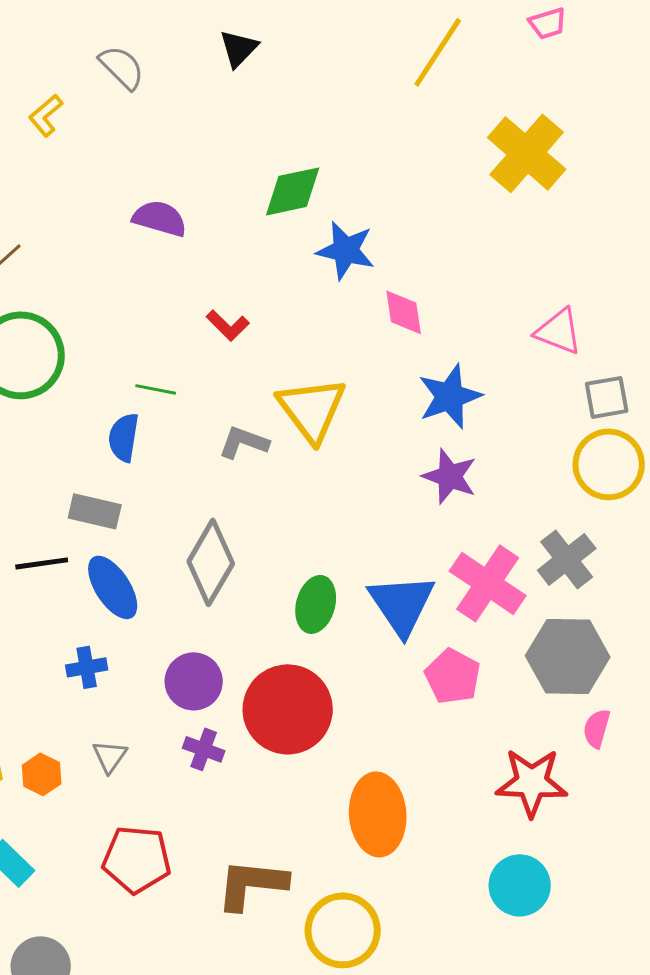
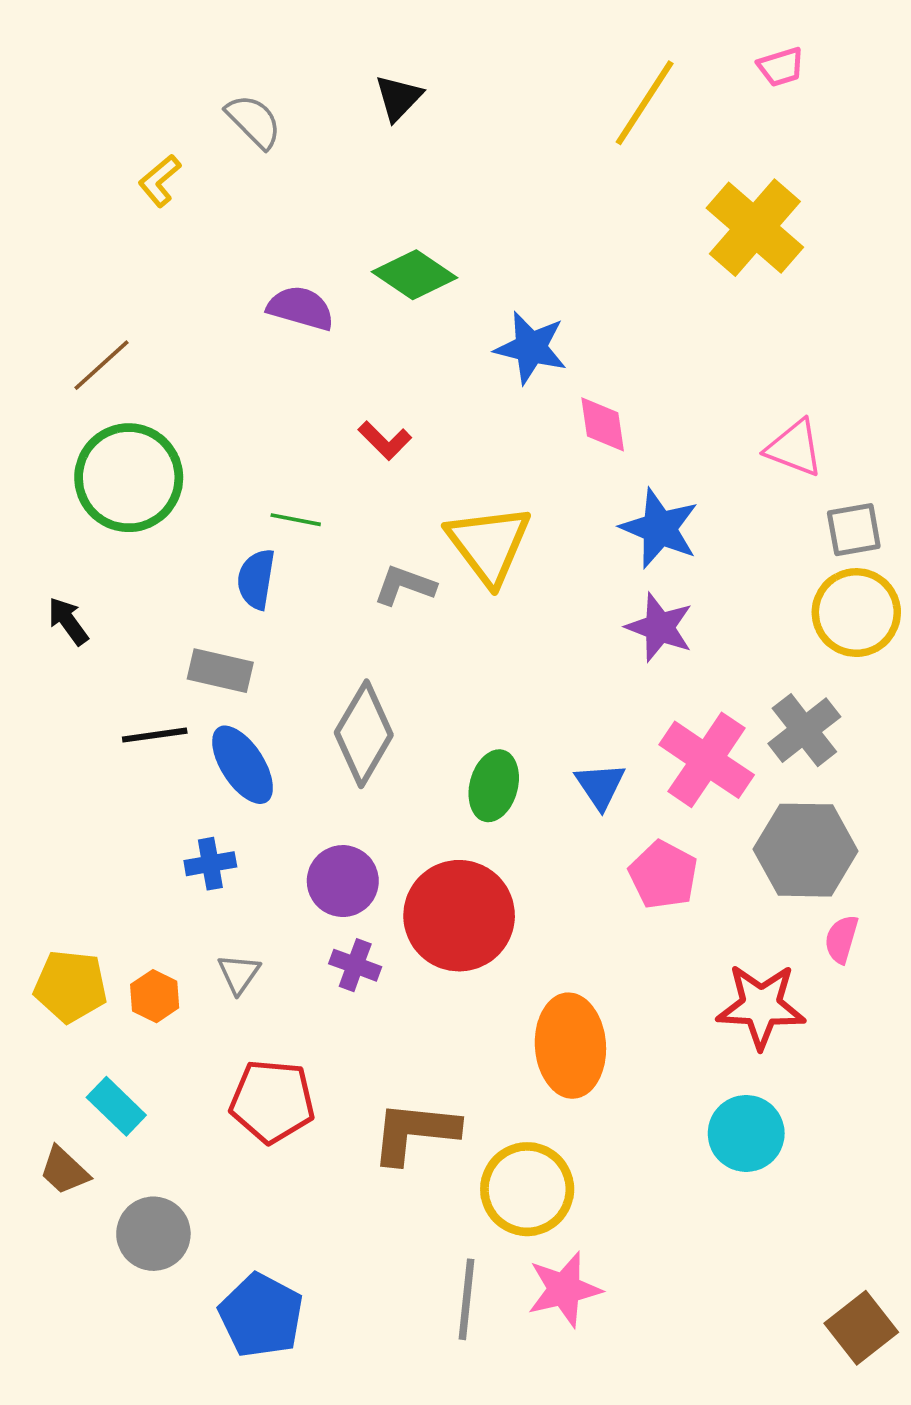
green diamond: (293, 191) -> (415, 275), moved, turned 46
blue star: (450, 396) -> (660, 528), turned -30
blue triangle: (402, 604) -> (600, 786), size x0.6

